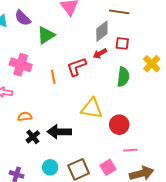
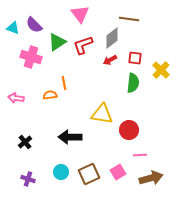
red square: (122, 43) -> (135, 58), moved
pink cross: (21, 65) -> (31, 57), moved
red L-shape: (77, 67) -> (83, 45), moved
orange semicircle: (25, 117) -> (50, 95), moved
black cross: (33, 137) -> (25, 142), moved

